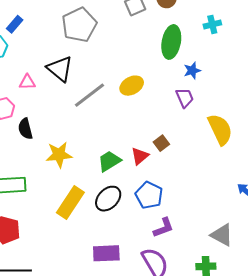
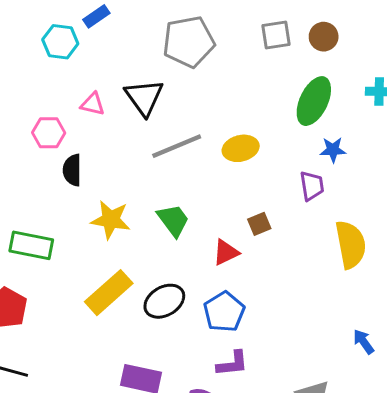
brown square: (161, 143) -> (259, 224), moved
green trapezoid: (109, 161) -> (173, 220), moved, turned 70

